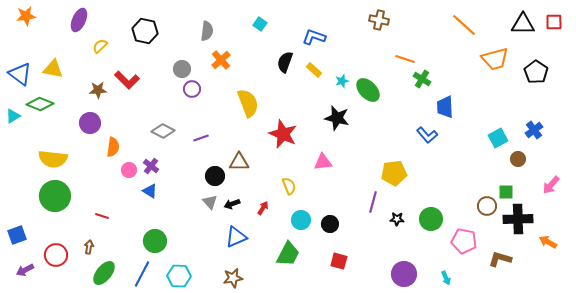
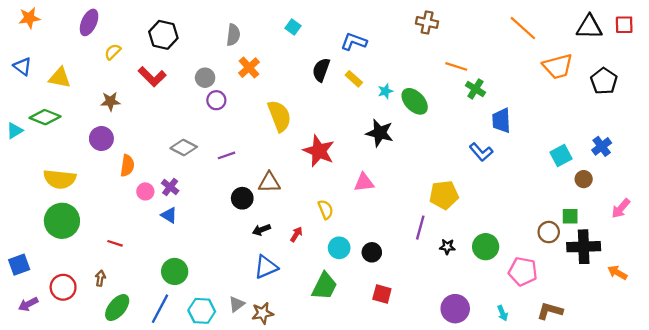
blue triangle: (20, 74) -> (23, 66), moved, size x0.7
red L-shape: (127, 80) -> (152, 77), moved
gray triangle: (210, 202) -> (237, 304), moved, turned 35
brown L-shape: (500, 259) -> (550, 311), moved

